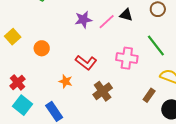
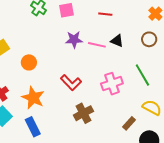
pink line: (107, 22) -> (97, 45), turned 48
pink cross: (127, 58) -> (112, 84), turned -35
orange star: (66, 81) -> (33, 98), moved, size x1.6

